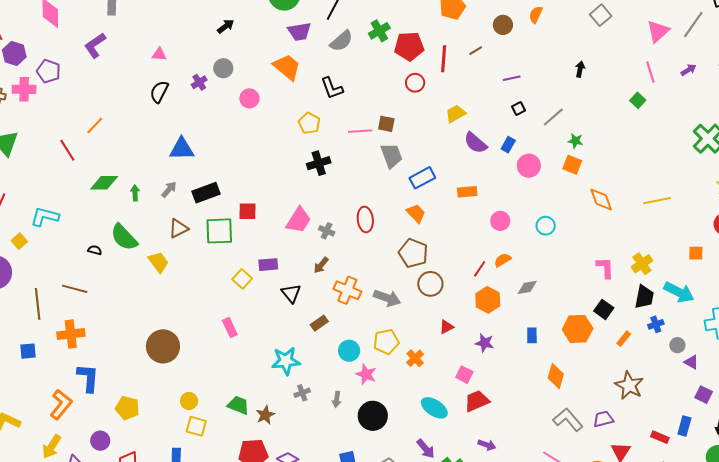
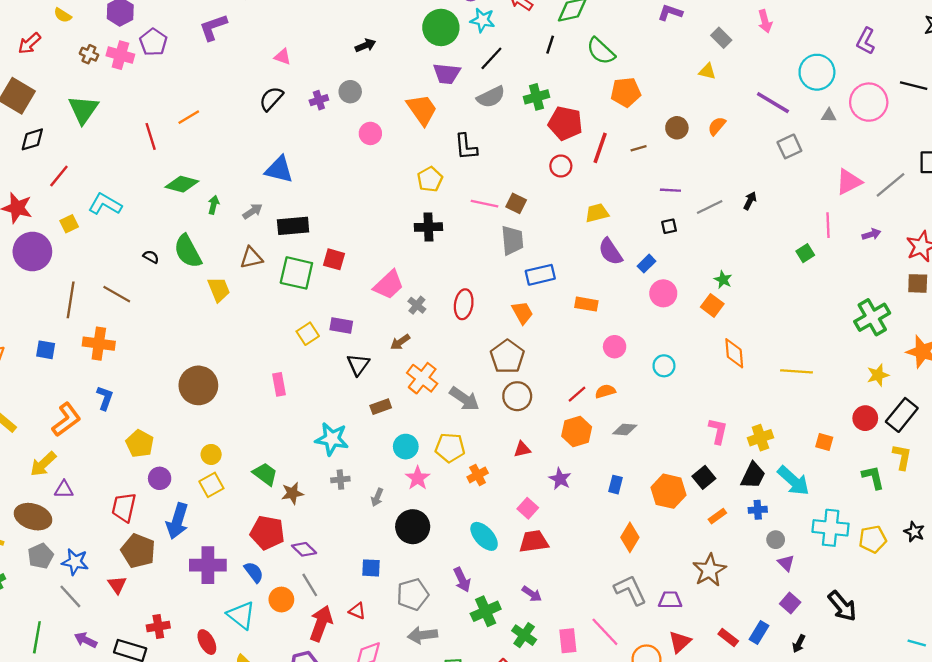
gray line: (553, 117) -> (710, 207), moved
blue L-shape: (88, 378) -> (105, 398), size x0.7
yellow square: (196, 426) -> (211, 485), turned 30
purple circle: (100, 441) -> (160, 478), moved

